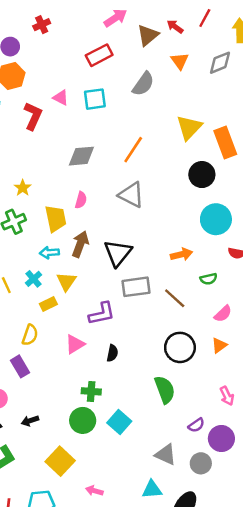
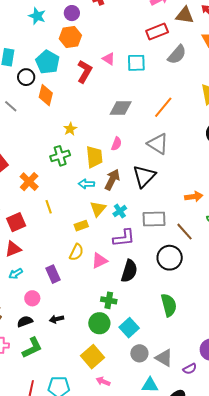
brown triangle: (148, 35) -> (185, 15), turned 42
red rectangle: (99, 55) -> (157, 32), moved
black triangle: (118, 253) -> (144, 176), moved
cyan cross: (33, 279) -> (120, 211), moved
yellow semicircle: (30, 335) -> (76, 252), moved
black circle: (180, 347) -> (170, 258), moved
black semicircle: (112, 353) -> (129, 271), size x1.6
purple semicircle: (196, 425) -> (190, 369), moved
yellow square: (60, 461) -> (92, 357), moved
gray circle: (201, 463) -> (139, 353), moved

